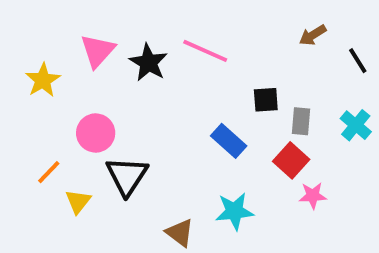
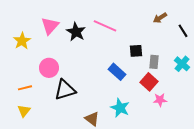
orange line: (49, 172) -> (25, 88), turned 32
black triangle: (127, 176) -> (65, 90), turned 40
yellow triangle: (78, 201) -> (24, 111), moved
cyan star: (234, 211) -> (120, 108), turned 30

